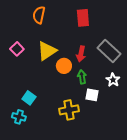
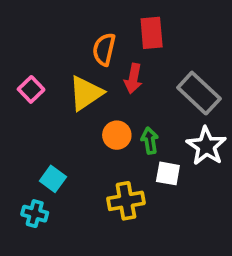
orange semicircle: (39, 15) -> (104, 49), moved
red arrow: (81, 54) -> (133, 79), moved
orange circle: (64, 66) -> (117, 135), moved
white star: (113, 80) -> (206, 146), size x1.5

